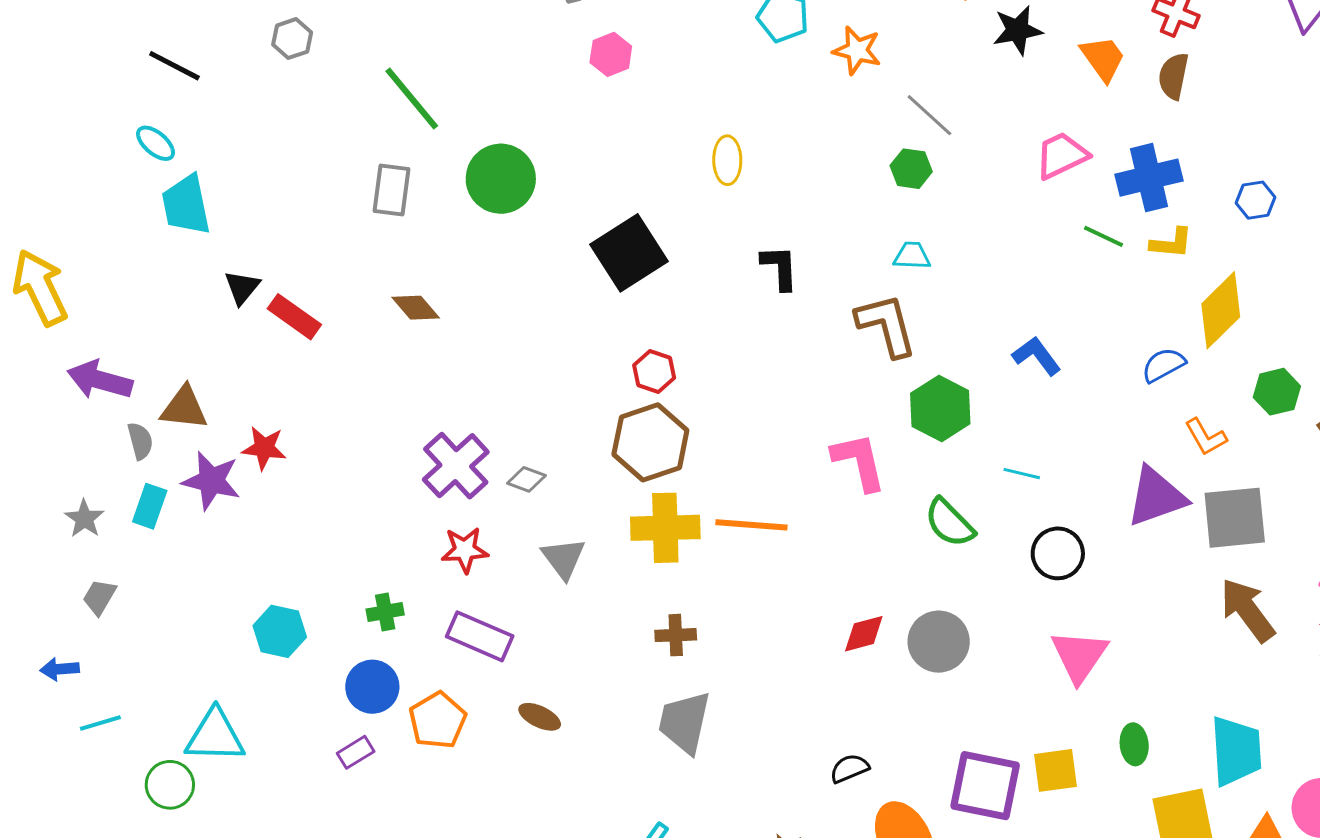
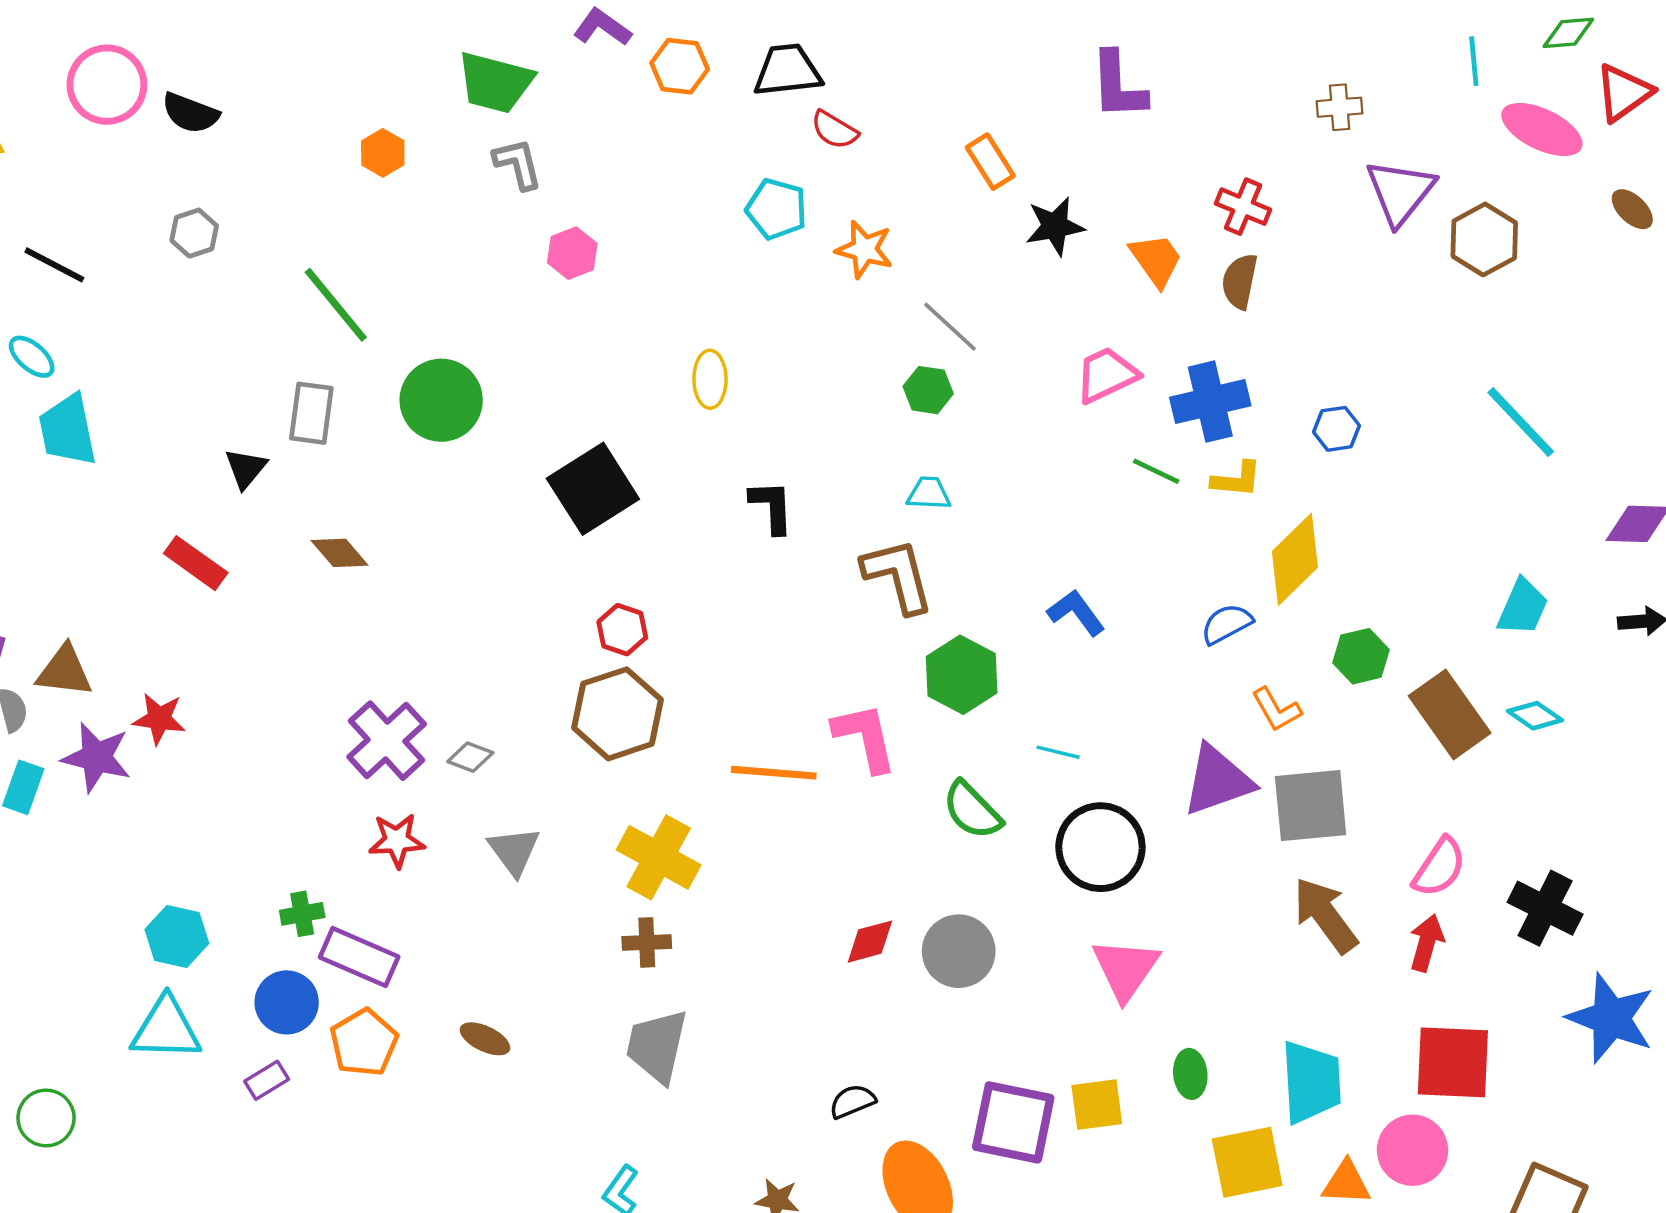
black triangle: (242, 287) -> (246, 468), moved
orange line: (751, 525) -> (774, 773), moved
yellow cross: (665, 528) -> (659, 857), moved, turned 30
black circle: (1058, 553) -> (1100, 847), size x1.4
purple rectangle: (480, 636) -> (359, 957), moved
cyan triangle: (215, 736) -> (166, 1029), moved

